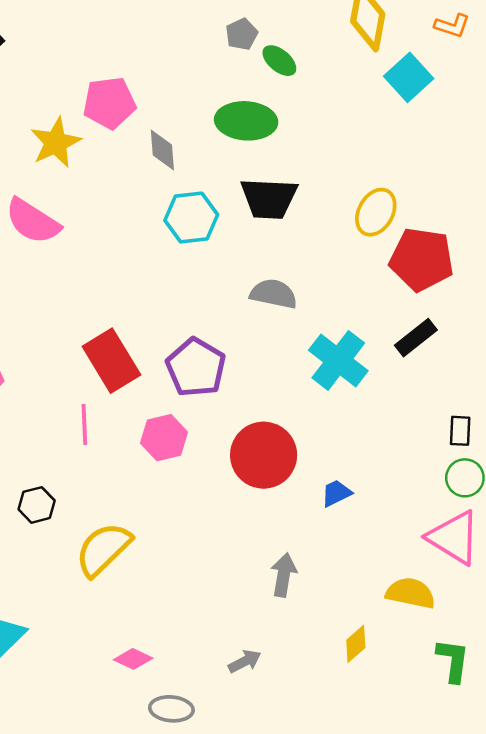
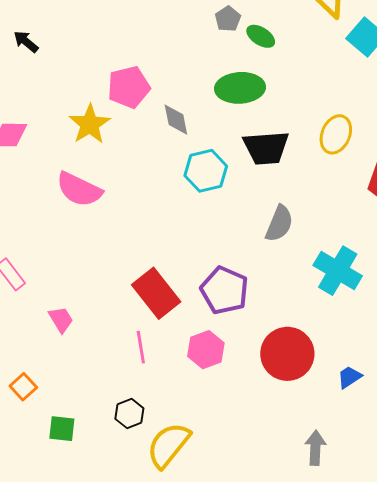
yellow ellipse: (376, 212) -> (336, 134), moved
gray semicircle: (274, 294) -> (279, 224), turned 108
black hexagon: (37, 505) -> (129, 414), moved

